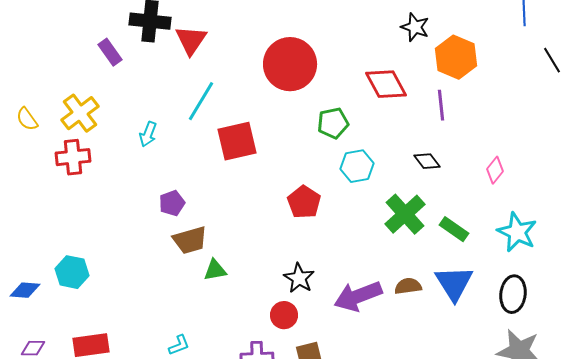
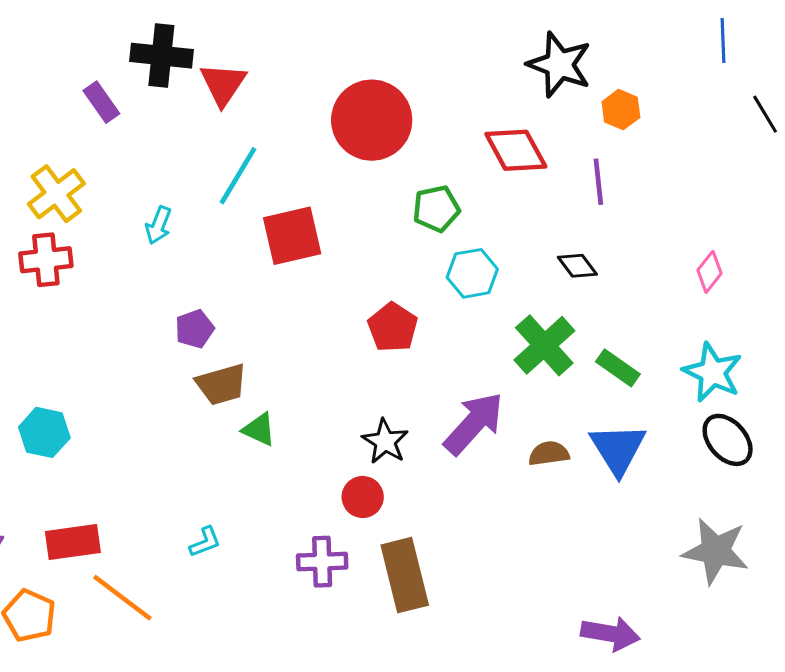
black star: (415, 27) -> (559, 65), size x1.5
orange hexagon: (456, 57) -> (621, 110), size x0.6
pink diamond: (495, 170) -> (710, 272), moved
green triangle: (215, 270) -> (259, 429), turned 35
black ellipse: (513, 294) -> (728, 440), moved, turned -48
purple arrow: (358, 296) -> (474, 423), moved, turned 153

